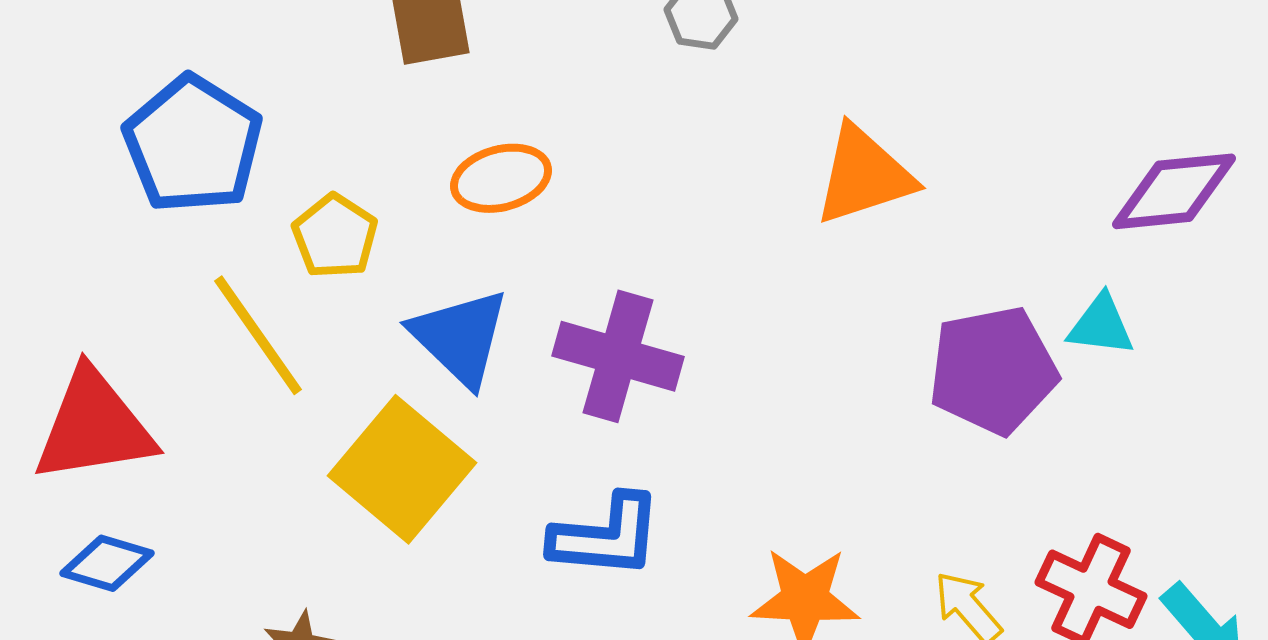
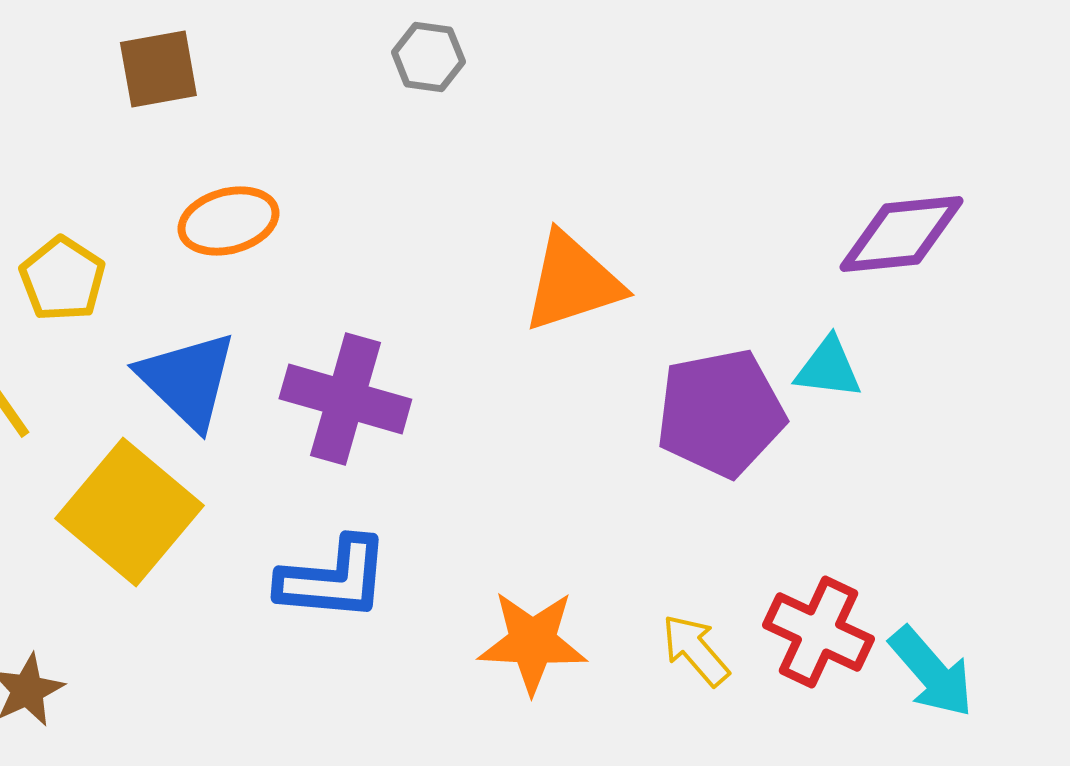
orange triangle: (864, 175) -> (572, 282), moved

